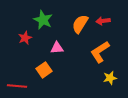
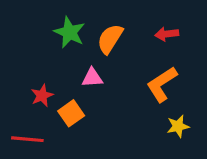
orange semicircle: (80, 24) -> (110, 39), moved
red star: (25, 38) -> (42, 96), moved

